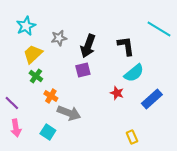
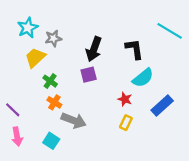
gray star: (59, 38) -> (53, 38), moved
green cross: (36, 76) -> (50, 81), moved
yellow rectangle: (132, 137) -> (126, 123), moved, turned 48

